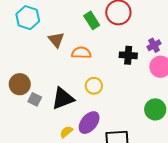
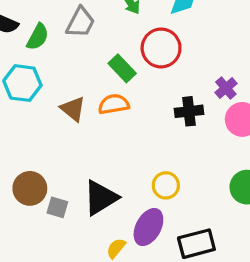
orange semicircle: (81, 53) -> (114, 104), moved
yellow circle: (94, 86) -> (166, 185), moved

